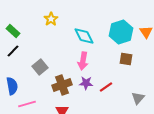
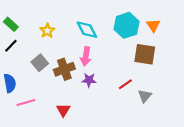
yellow star: (51, 19) -> (47, 31), moved
brown square: (126, 59) -> (145, 54), moved, size x1.5
brown cross: (62, 85) -> (64, 69), moved
red line: (106, 87) -> (125, 84), moved

